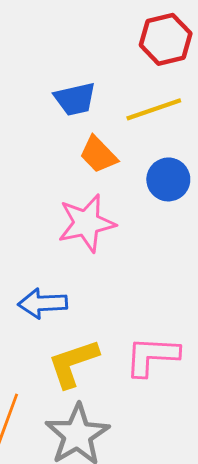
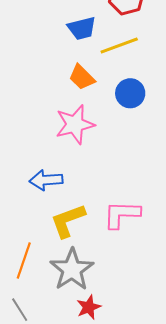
blue trapezoid: (75, 99) -> (82, 28), moved

